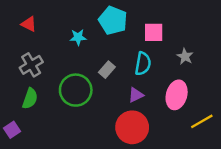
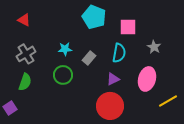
cyan star: (78, 37) -> (65, 49), moved
green circle: (76, 90) -> (63, 75), size x0.7

